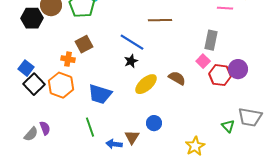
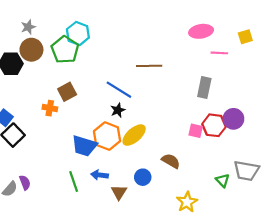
pink square: (203, 61) -> (196, 131), moved, turned -32
brown semicircle: (177, 78) -> (171, 161), moved
orange hexagon: (61, 85) -> (107, 136), moved
blue arrow: (114, 144) -> (99, 175), moved

